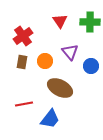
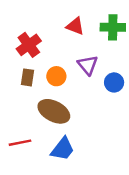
red triangle: (60, 21) -> (75, 26), turned -35
brown ellipse: (60, 88) -> (54, 111), moved
red line: (24, 104) -> (20, 143), moved

